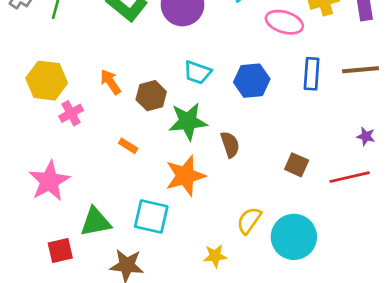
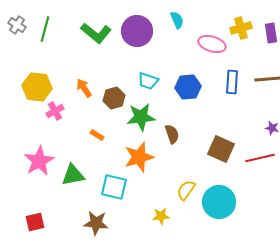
brown square: (297, 165) -> (221, 149), size x1.5
green triangle: (96, 222) -> (73, 175), moved
red square: (60, 250) -> (35, 222), moved

